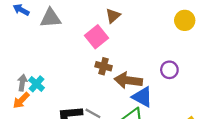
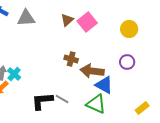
brown triangle: (113, 16) -> (67, 20), moved
yellow circle: (185, 20) -> (129, 29), moved
pink square: (96, 37) -> (87, 22), moved

